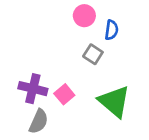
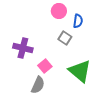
purple cross: (33, 89) -> (23, 48), moved
gray semicircle: (39, 121) -> (38, 85), moved

